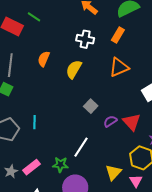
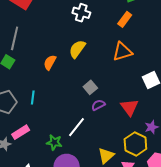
white cross: (85, 39) -> (81, 13), moved
orange semicircle: (44, 59) -> (50, 63), moved
purple semicircle: (110, 121) -> (98, 105), moved
pink rectangle: (31, 167) -> (21, 132), moved

